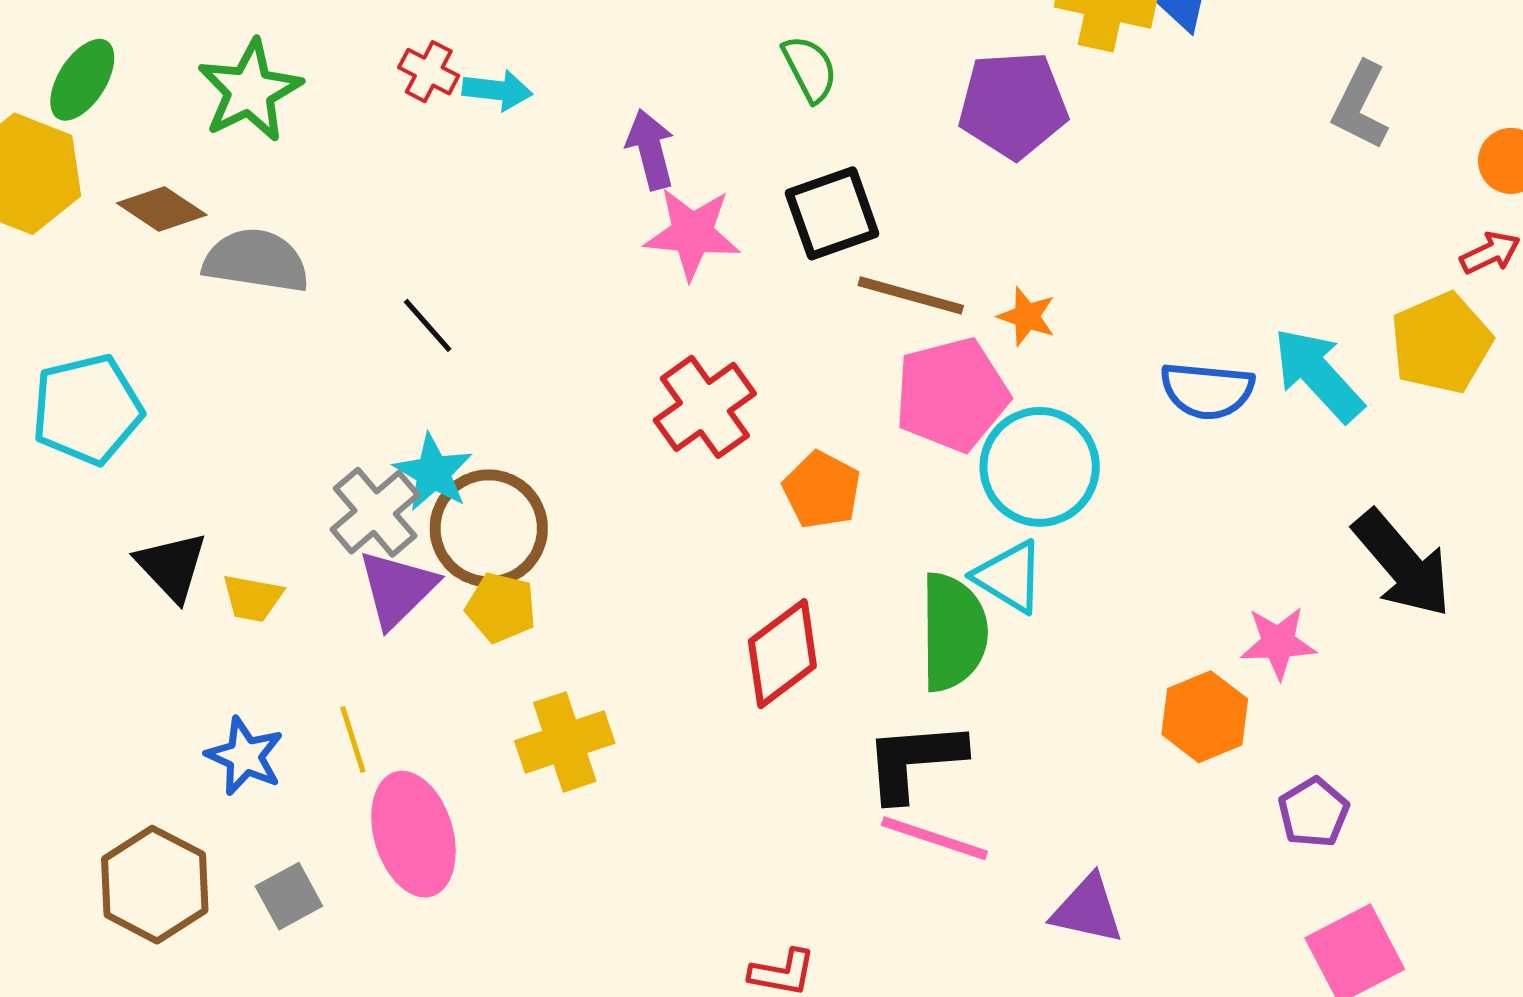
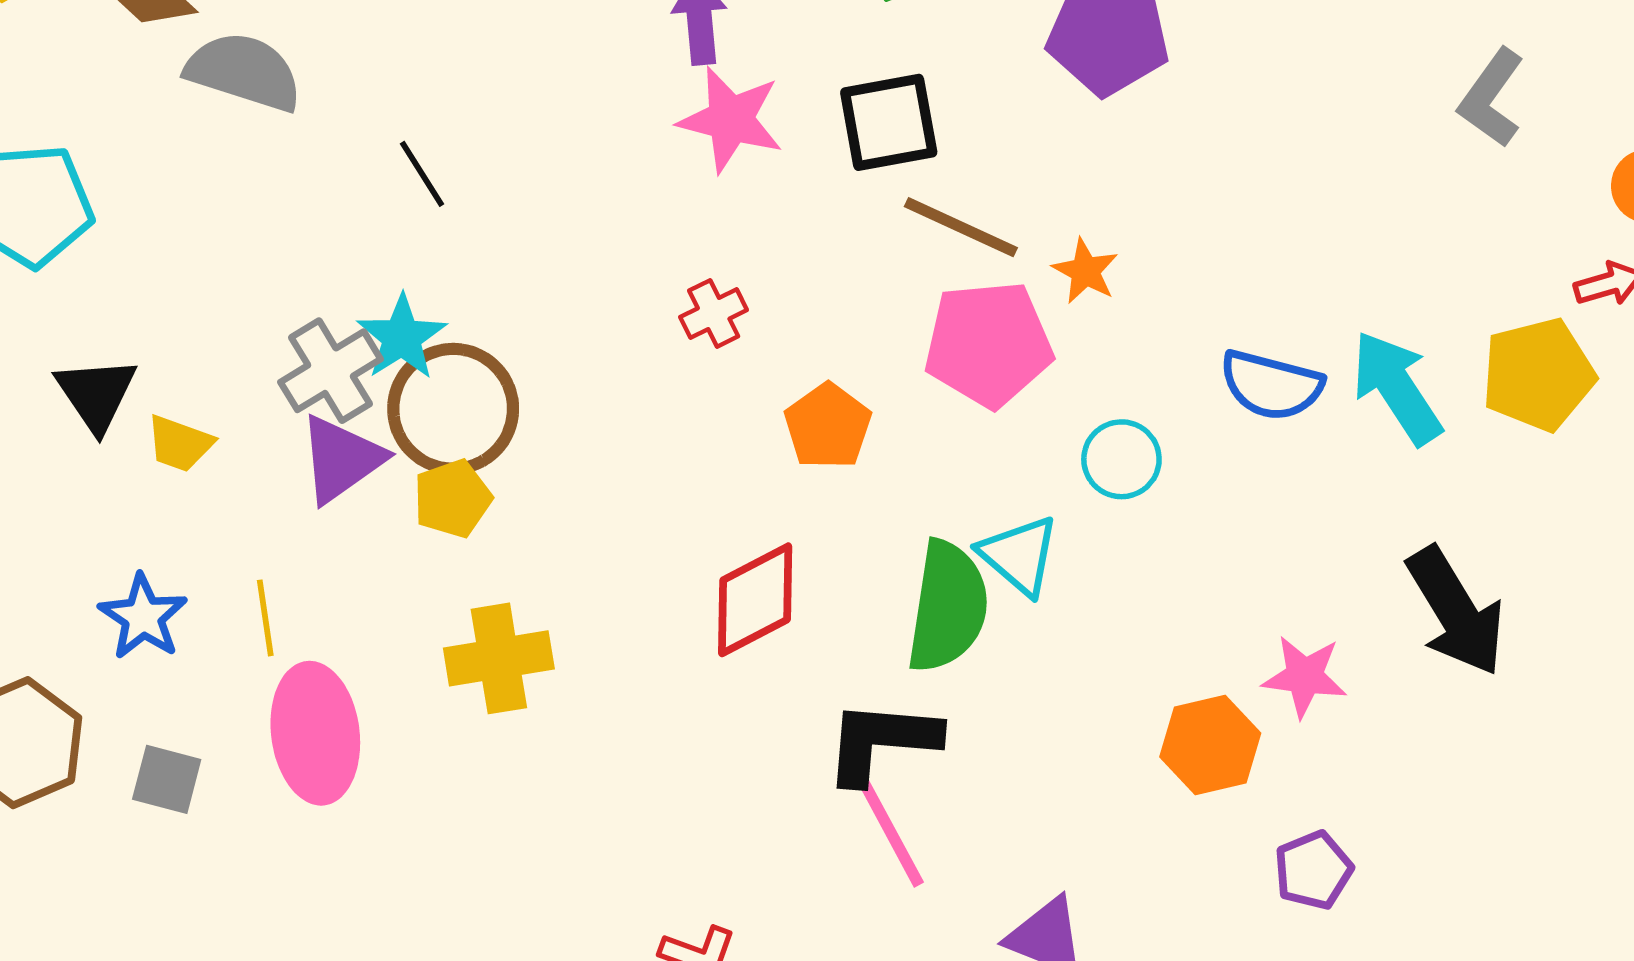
red cross: (705, 407) -> (714, 313), size x0.6
cyan circle: (1040, 467) -> (1121, 459), moved, size x0.6
yellow pentagon: (501, 608) -> (452, 499), turned 30
pink line: (934, 838) -> (890, 831), turned 34
gray square: (289, 896) -> (167, 779), turned 34

